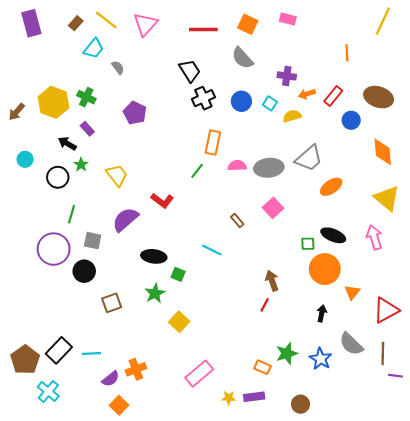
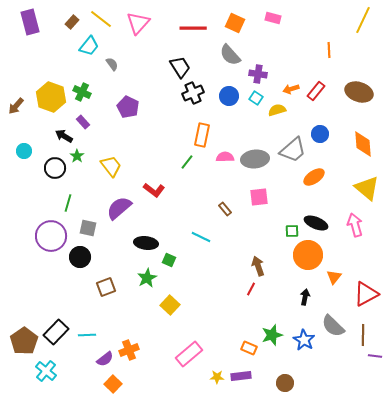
purple cross: (287, 76) -> (258, 74), moved
blue circle: (351, 120) -> (320, 134), moved
pink square: (273, 208) -> (259, 197), turned 36

